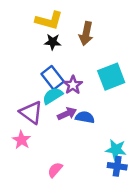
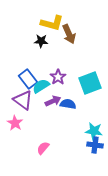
yellow L-shape: (49, 20) -> (52, 23), moved
brown arrow: (86, 34) -> (69, 34), turned -36
cyan square: (111, 77) -> (90, 83), moved
blue rectangle: (53, 78) -> (28, 79), moved

